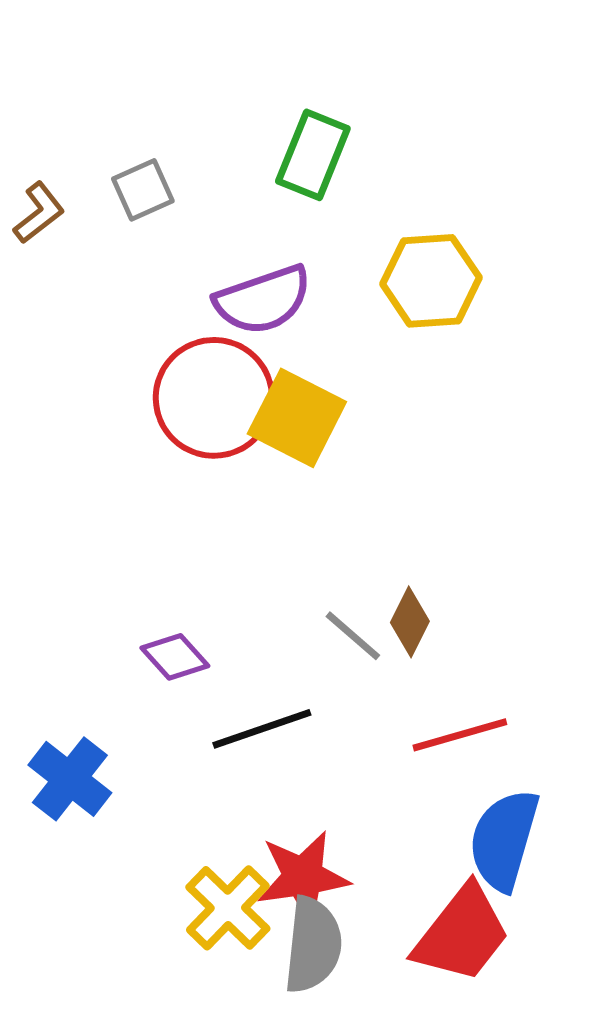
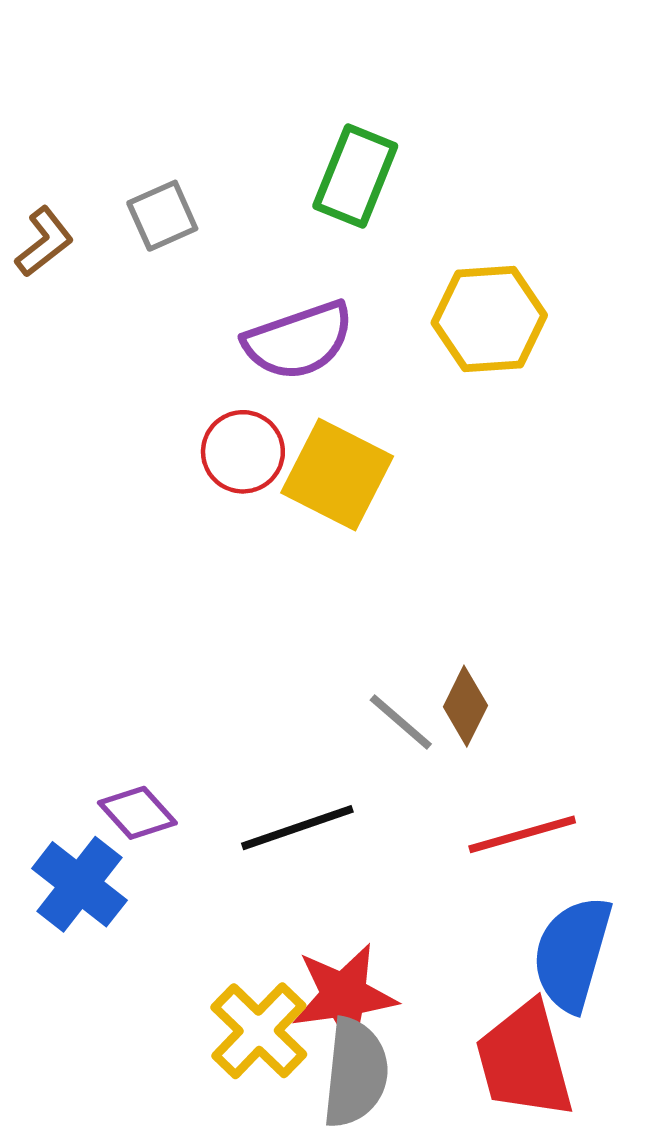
red circle: (214, 398) -> (243, 452), size x0.6
purple diamond: (175, 657) -> (137, 813), moved
red trapezoid: (462, 934) -> (524, 1060), turned 127

